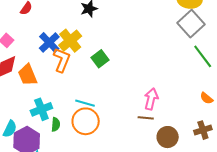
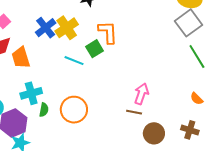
orange L-shape: (62, 60) -> (108, 32), moved, turned -30
cyan line: (85, 103) -> (74, 61), moved
brown cross: (203, 130) -> (190, 130), turned 30

